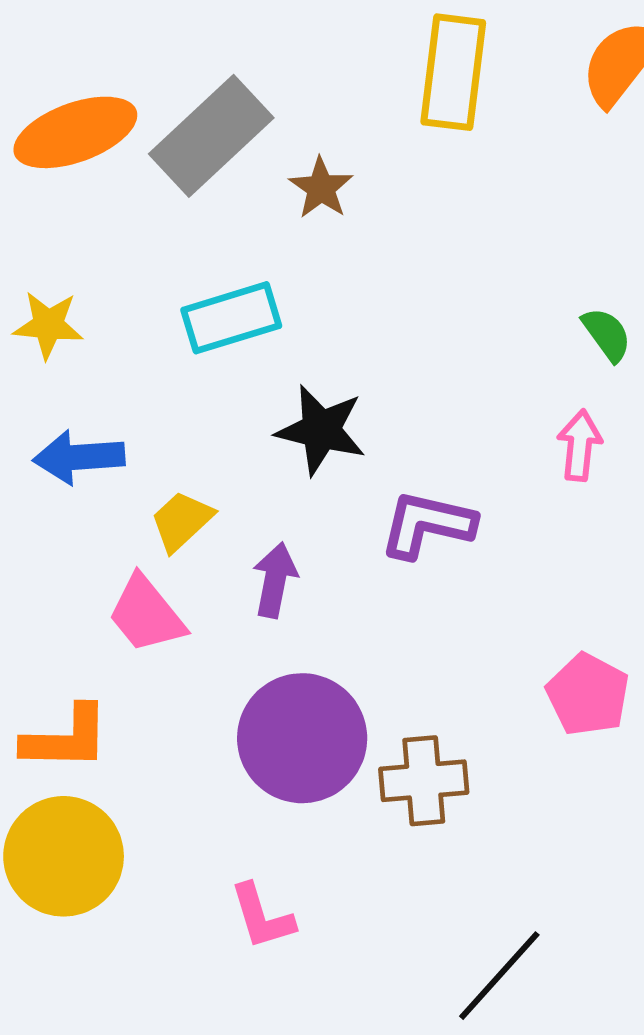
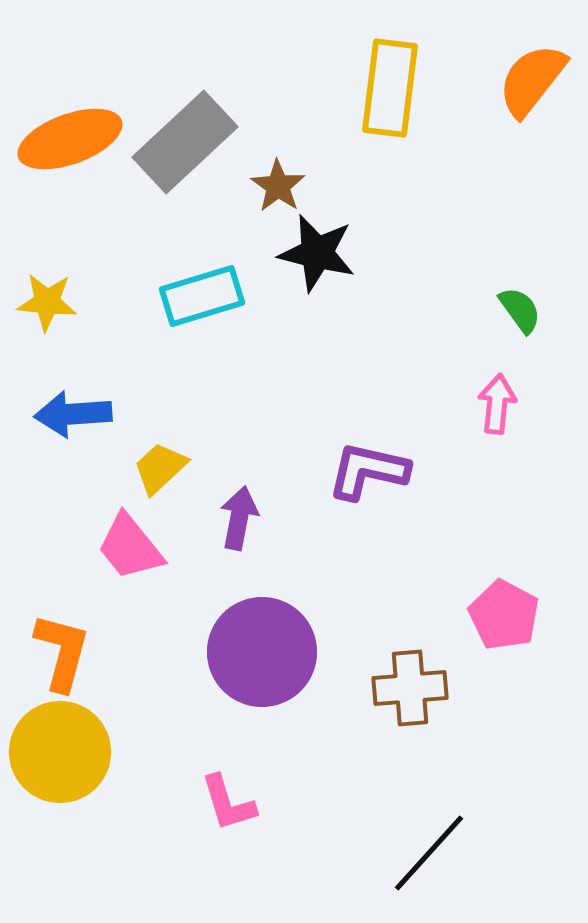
black star: (321, 430) -> (317, 253), moved
orange L-shape: (66, 738) -> (62, 652), turned -76
brown cross: (424, 781) -> (410, 688), moved

